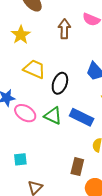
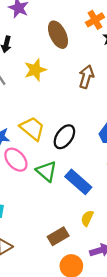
yellow trapezoid: (34, 69) -> (32, 128), moved
brown rectangle: (77, 167) -> (58, 236), turned 30

